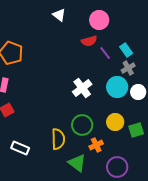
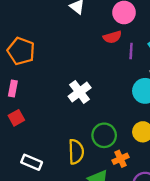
purple line: (105, 53) -> (131, 51), turned 40
white cross: (82, 88) -> (80, 92), moved

